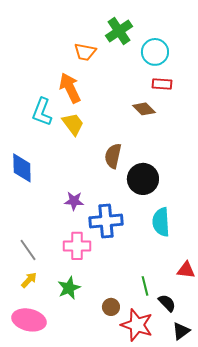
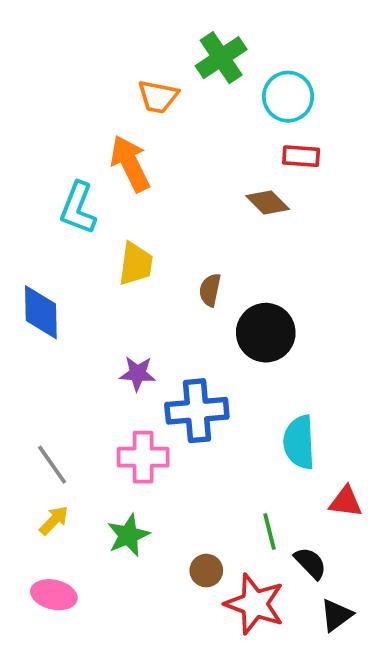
yellow trapezoid: (73, 124) -> (136, 264), moved, turned 45
brown semicircle: (113, 156) -> (210, 290), size x0.7
cyan semicircle: (161, 222) -> (299, 442), moved
pink ellipse: (29, 320) -> (54, 595), size x0.7

